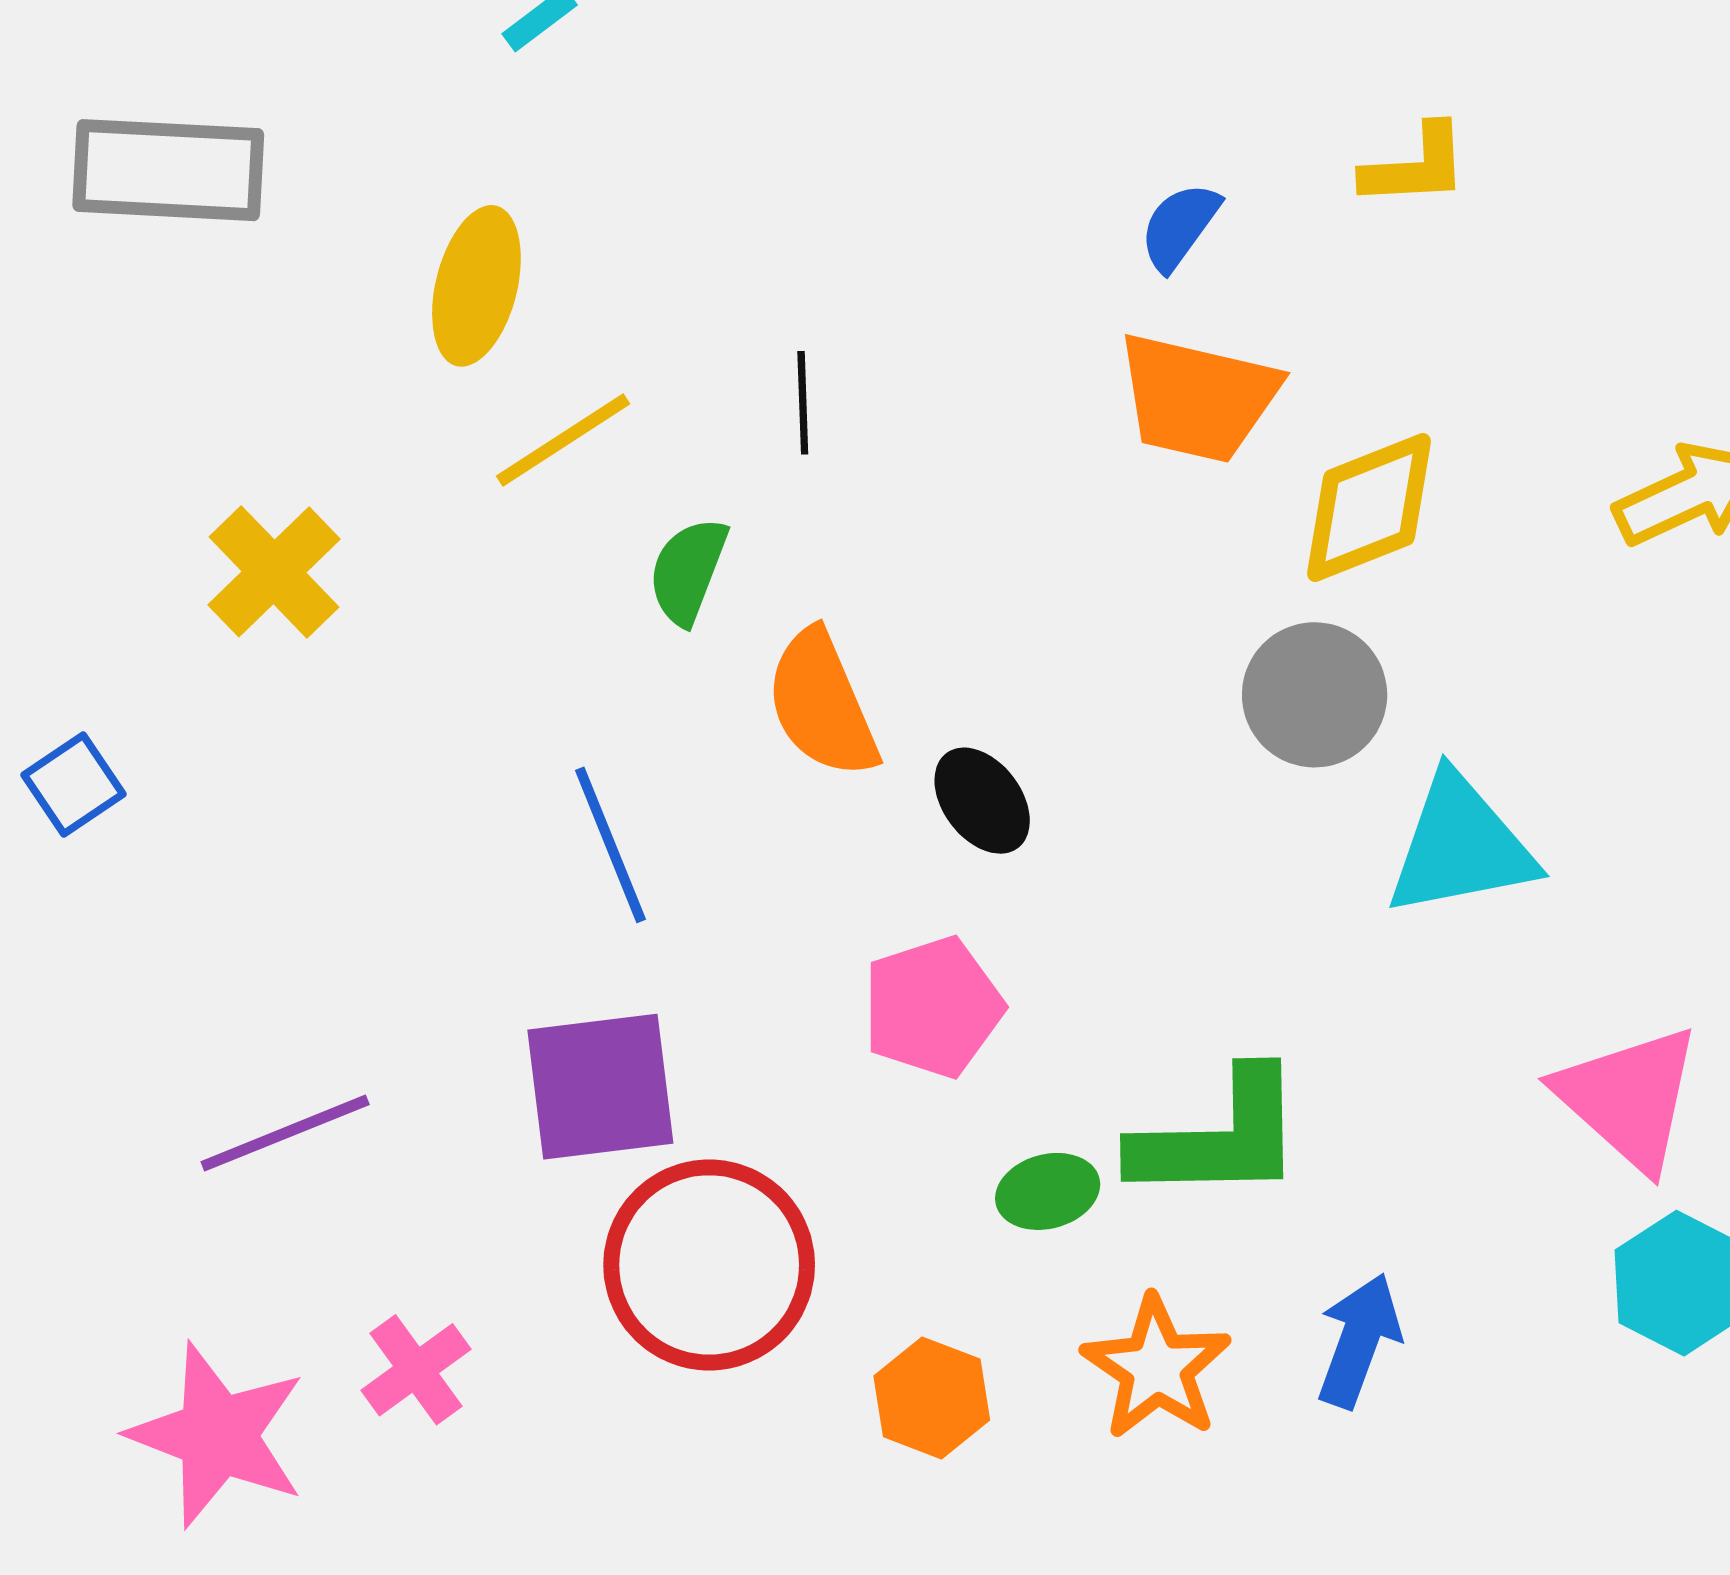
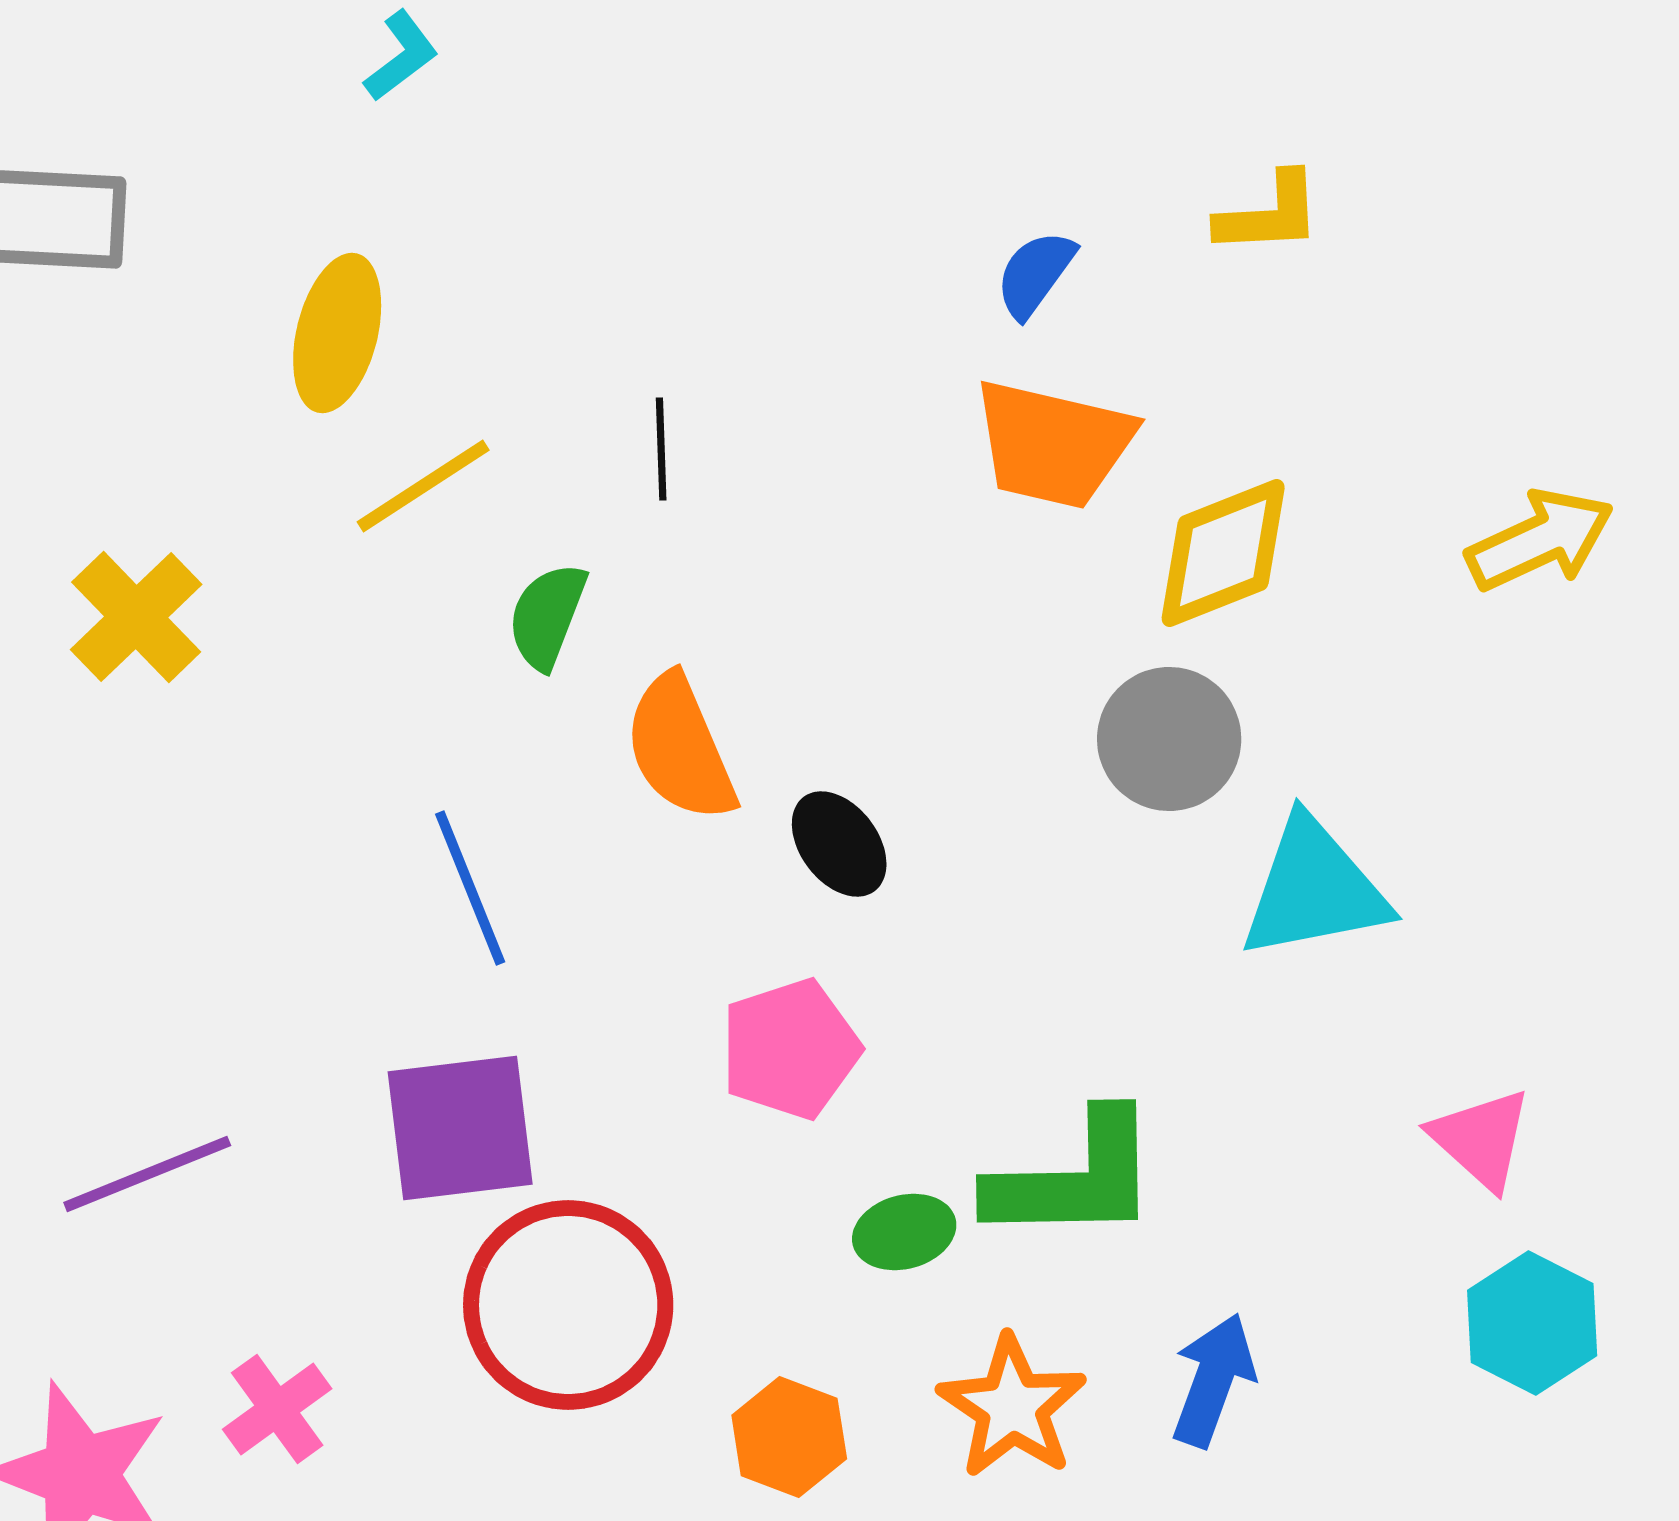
pink triangle: (1629, 1098) -> (1481, 1139), size x0.7

